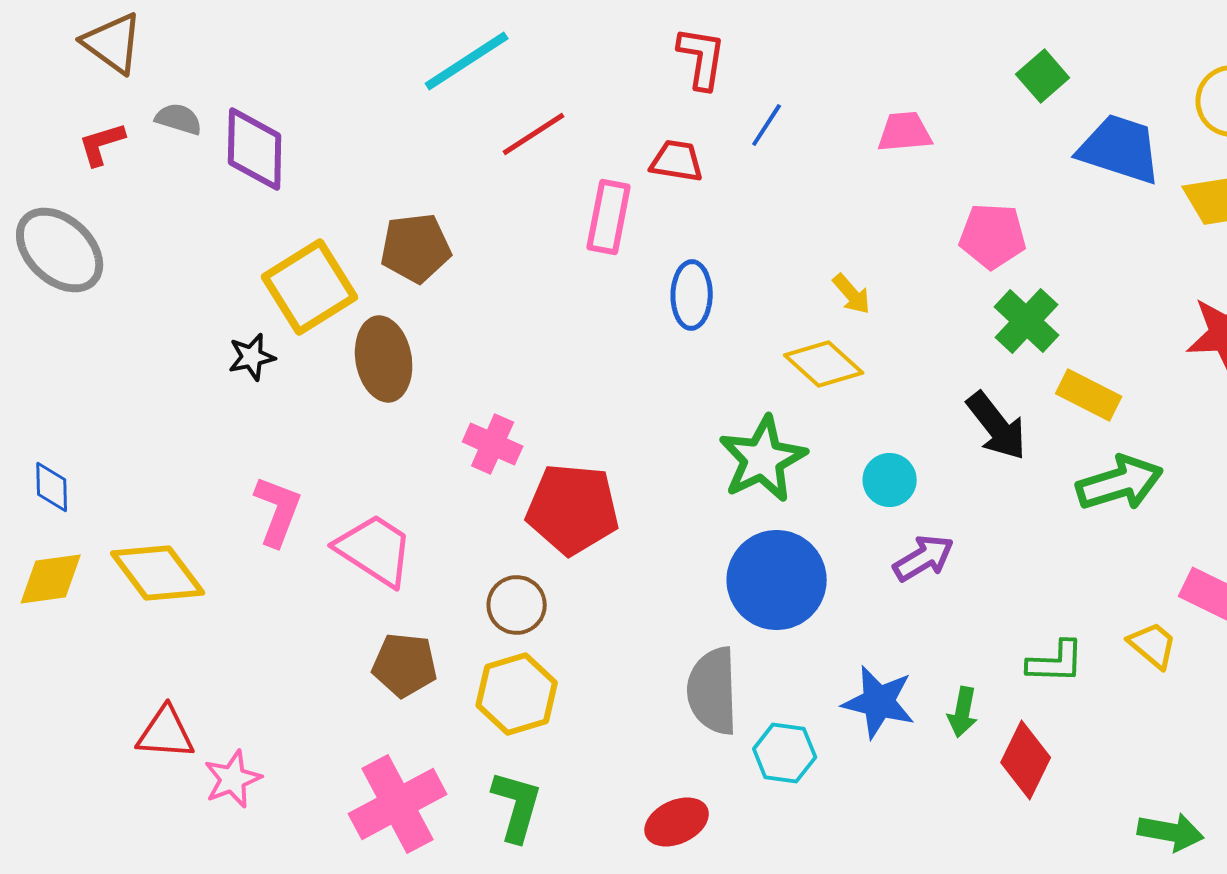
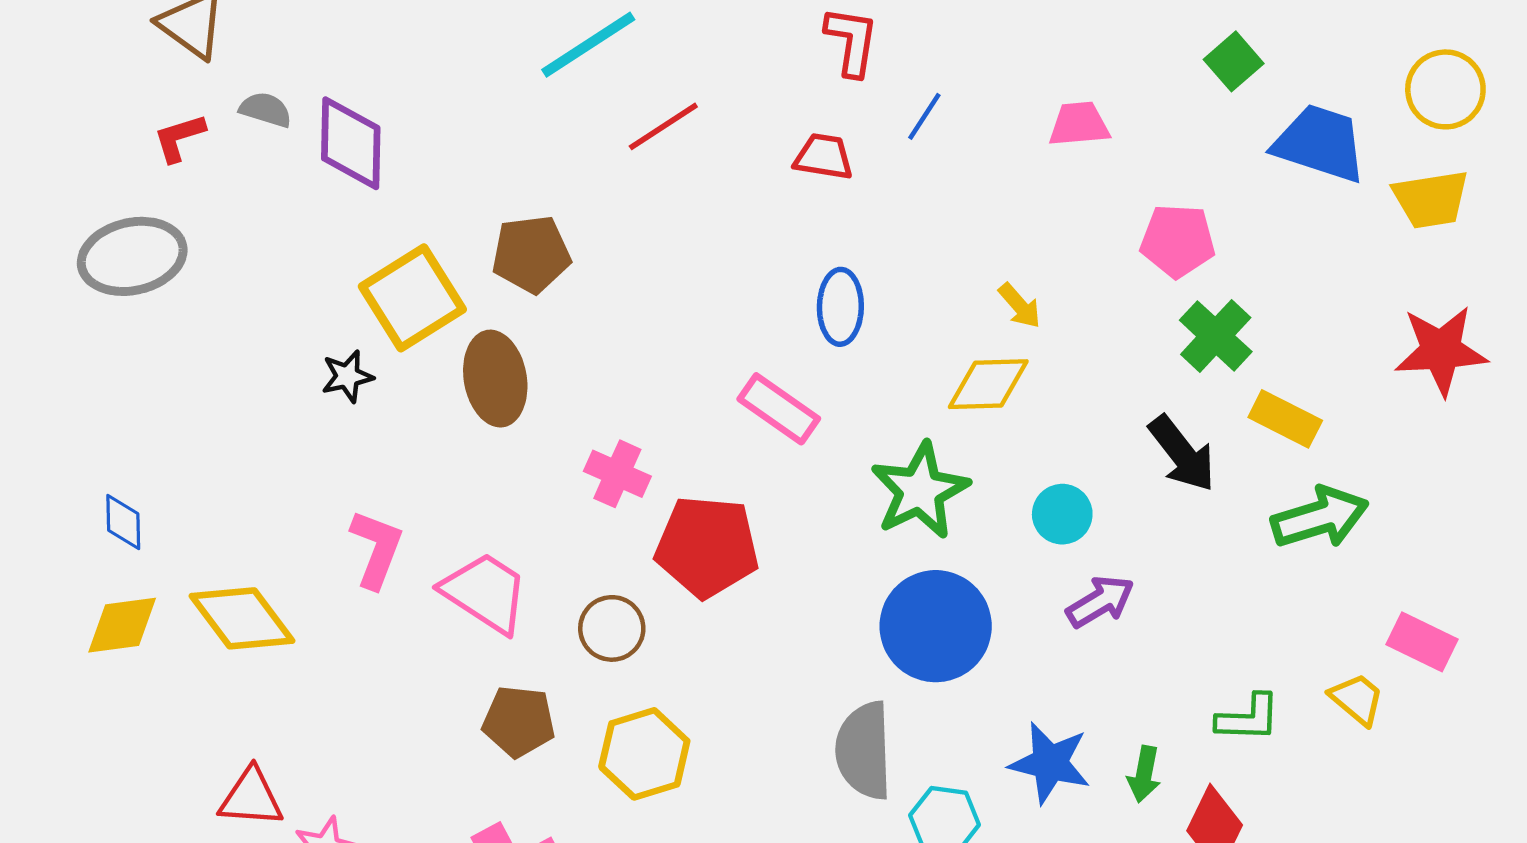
pink rectangle: (609, 217) -> (779, 409), moved, turned -66
gray ellipse: (60, 250) -> (132, 256), turned -56
yellow diamond: (824, 364) -> (988, 384), turned -44
brown circle: (517, 605) -> (612, 628), moved

